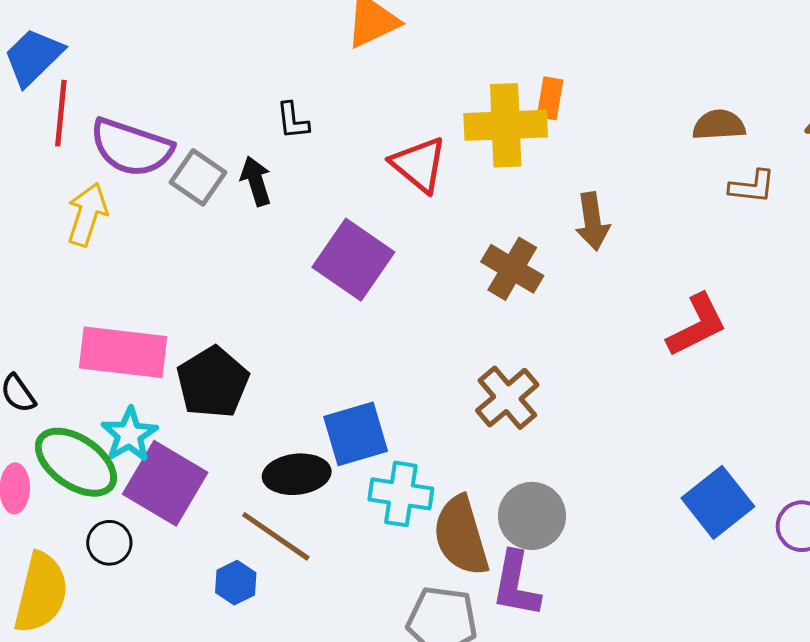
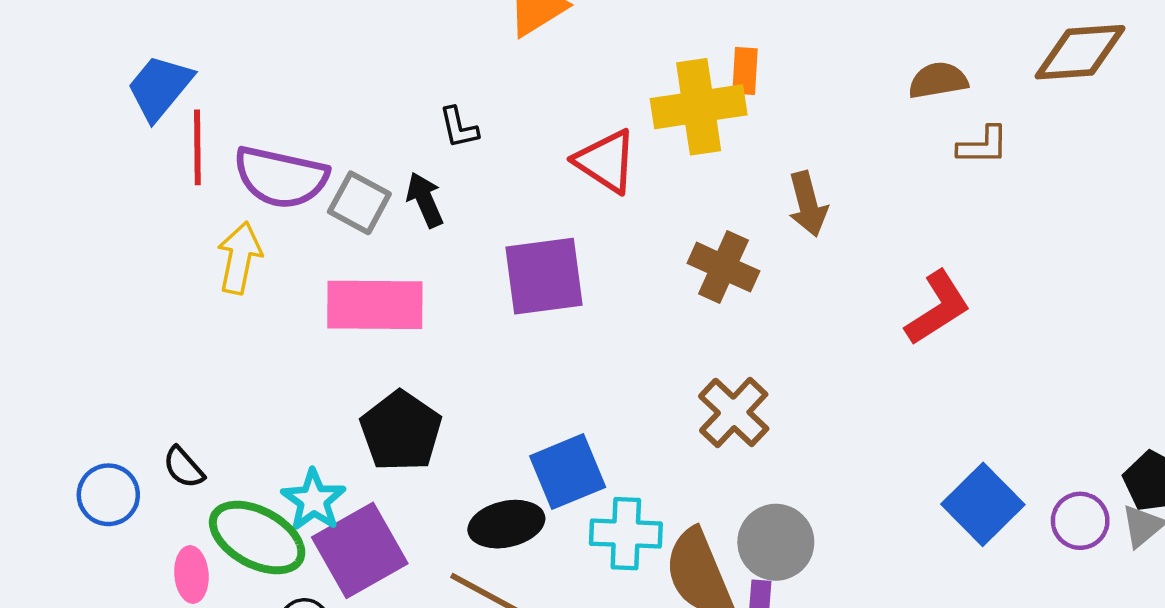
purple square: (353, 260) -> (544, 276), turned -36
pink rectangle: (123, 352) -> (375, 305), moved
purple square: (165, 483) -> (360, 550), turned 36

